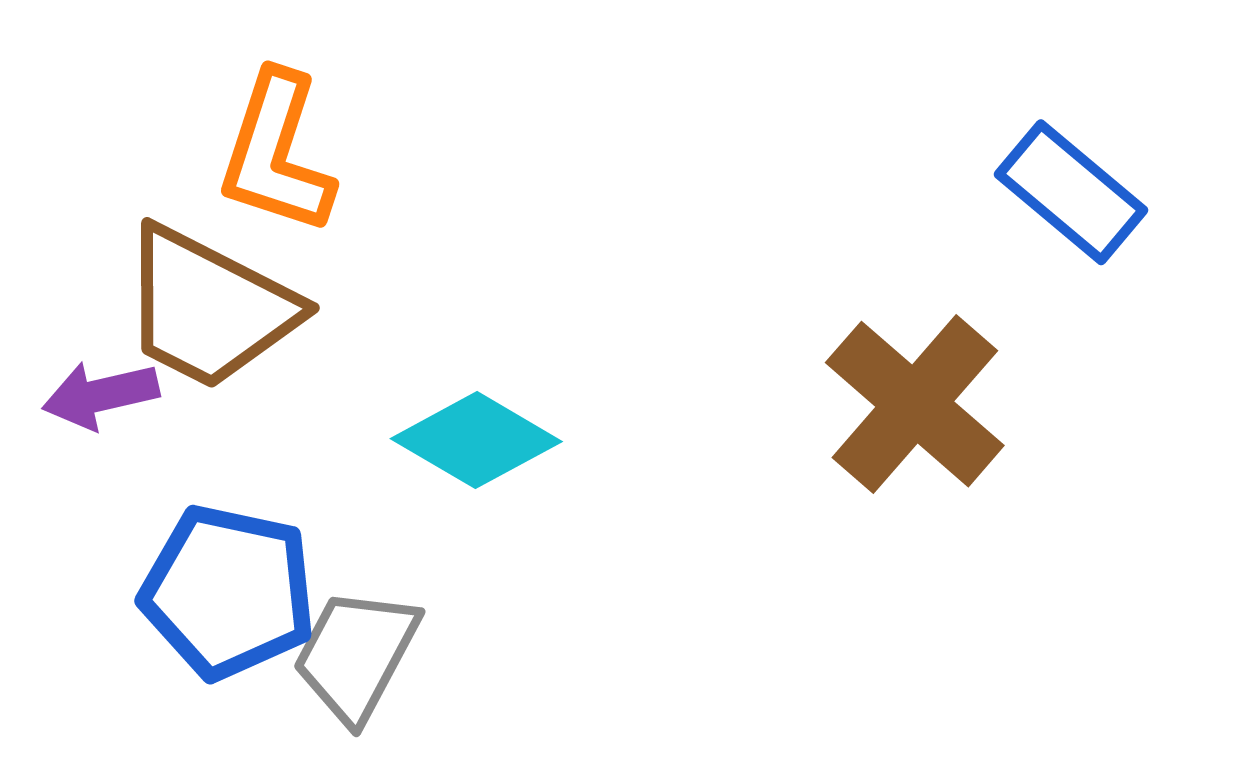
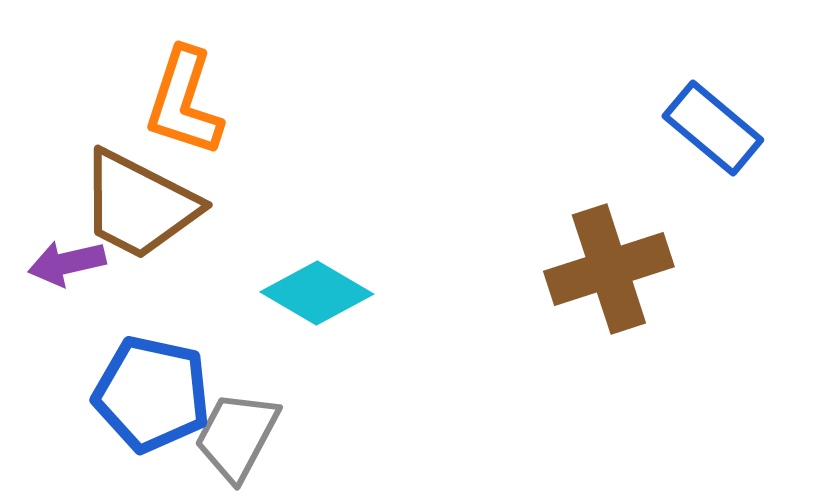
brown cross: (915, 404) -> (609, 269), turned 31

